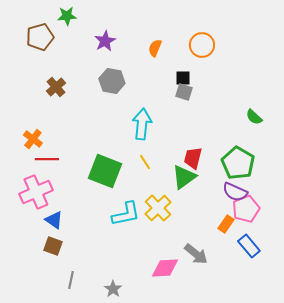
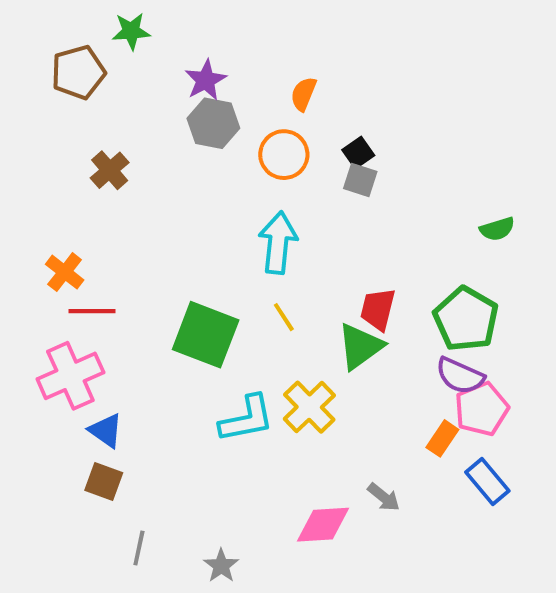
orange circle: (202, 45) -> (284, 155), moved
black square: (183, 78) -> (358, 153), turned -35
gray hexagon: (112, 81) -> (213, 123), moved
green semicircle: (254, 117) -> (497, 229), turned -60
gray arrow: (196, 254) -> (384, 497), size x0.7

